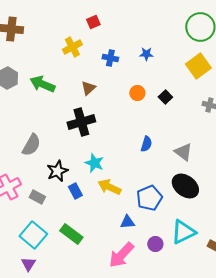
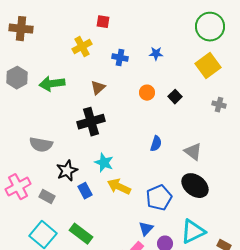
red square: (93, 22) -> (103, 22), turned 32
green arrow: (42, 84) -> (52, 84), turned -30
gray semicircle: (31, 145) -> (41, 145), turned 70
blue triangle: (127, 222) -> (146, 229), moved, turned -42

